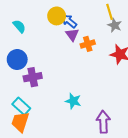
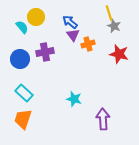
yellow circle: (57, 16) -> (36, 17), moved
purple cross: (33, 77) -> (45, 52), moved
cyan rectangle: (21, 106) -> (24, 93), moved

